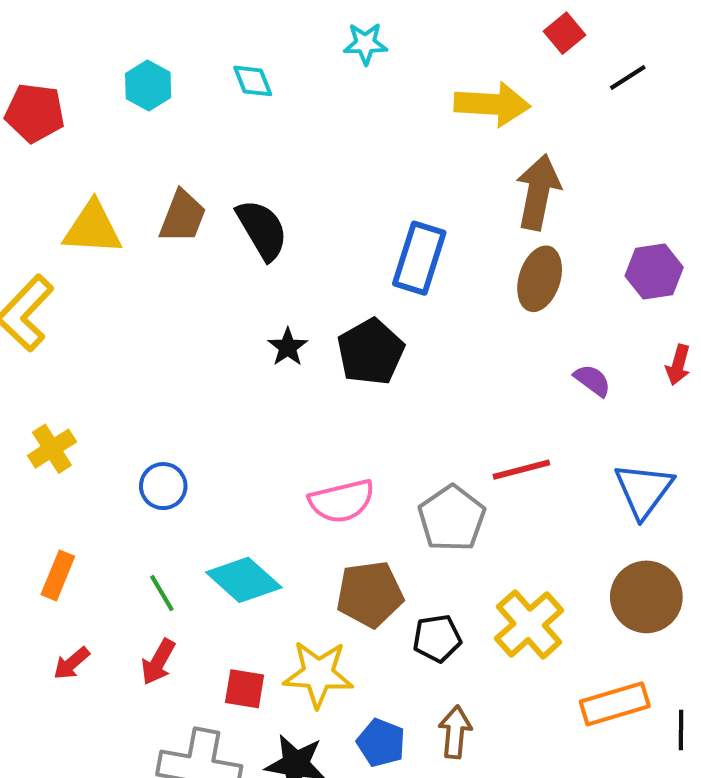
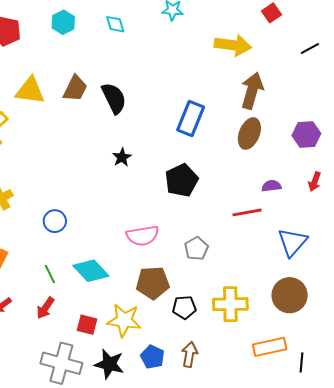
black line: (628, 78) -> (310, 49), moved
black pentagon: (371, 352) -> (182, 180), moved
purple semicircle: (592, 380) -> (271, 186), turned -48
red line: (521, 470) -> (247, 212), moved
gray pentagon: (452, 518) -> (196, 249), size x0.7
yellow cross: (529, 624) -> (230, 304), turned 36

